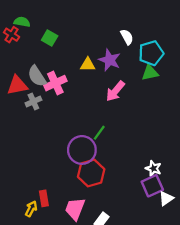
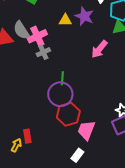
pink arrow: (115, 91) -> (99, 49), moved
gray cross: (33, 102) -> (43, 52), moved
green line: (99, 133) -> (62, 78), moved, turned -32
pink trapezoid: (75, 209) -> (86, 130), moved

